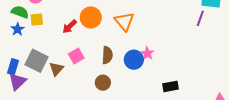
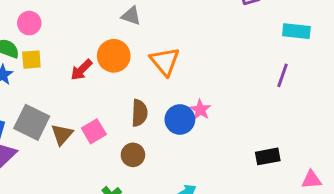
purple line: (200, 18) -> (283, 75), moved
pink square: (76, 56) -> (94, 131), moved
black rectangle: (170, 86) -> (268, 156), moved

